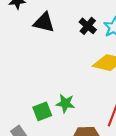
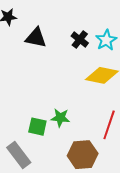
green square: (42, 111) -> (37, 127), turned 36

